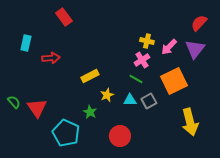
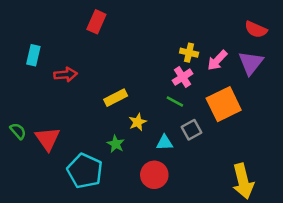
red rectangle: (64, 17) -> (96, 22), moved, turned 60
red semicircle: (199, 23) -> (256, 29), turned -108
cyan triangle: (130, 100) -> (165, 143), moved
yellow arrow: (190, 122) -> (243, 181), moved

